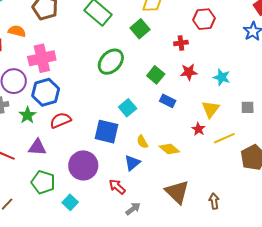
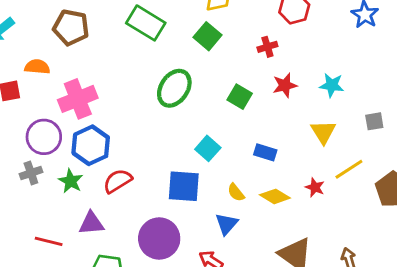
blue rectangle: (168, 101) -> (265, 152), moved
red star: (198, 129) -> (315, 187), moved

